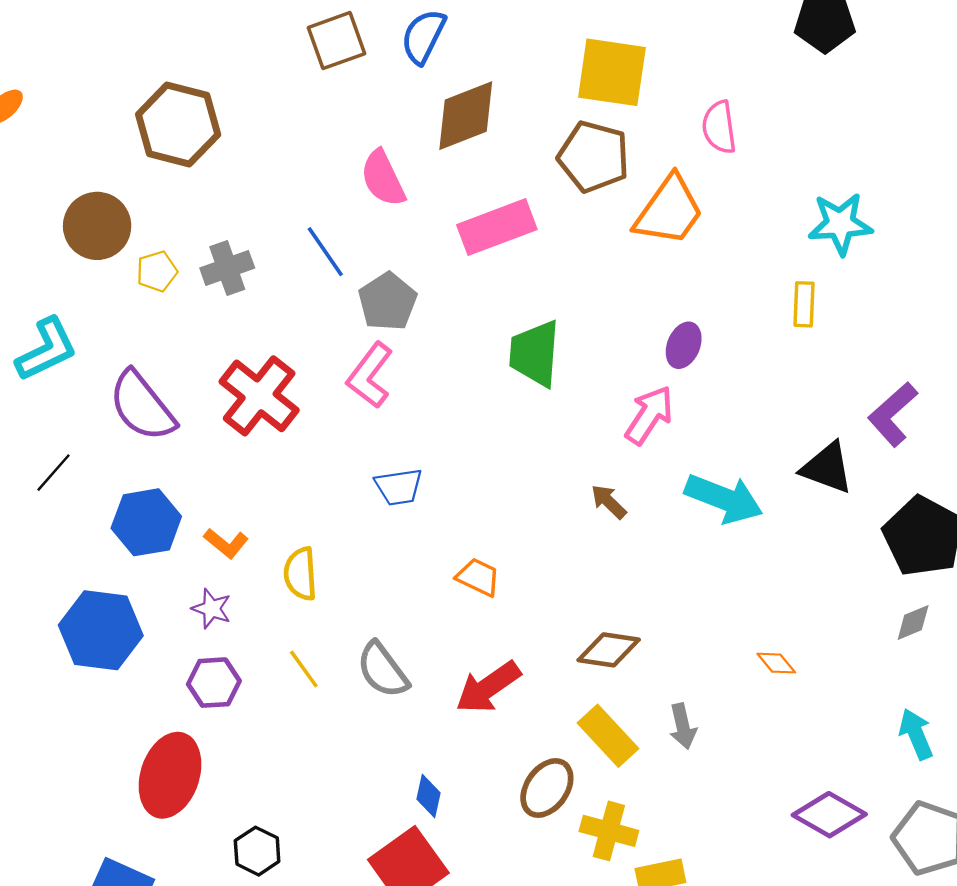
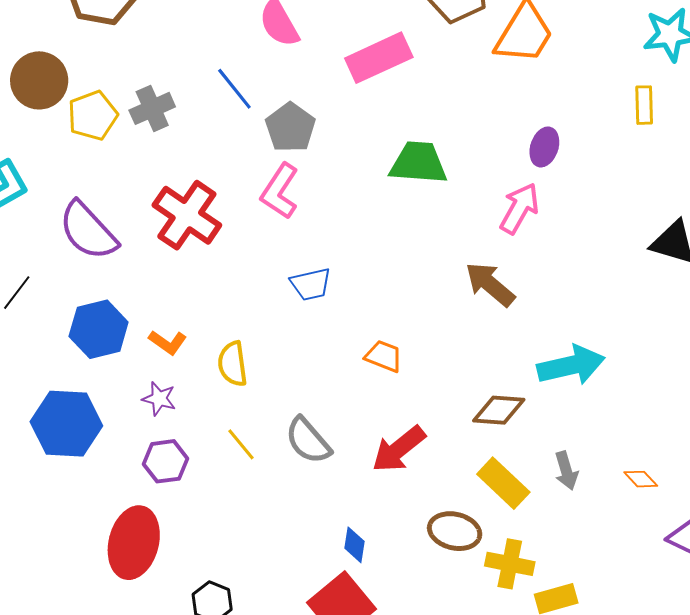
yellow pentagon: (157, 271) -> (93, 115), size x1.4
green trapezoid: (535, 353) -> (418, 163), turned 94
cyan arrow: (724, 499) -> (571, 365), moved, turned -30
brown arrow: (609, 502) -> (490, 284), size x1.6
orange diamond: (776, 663) -> (641, 479), moved
brown ellipse: (547, 788) -> (455, 531), turned 72

